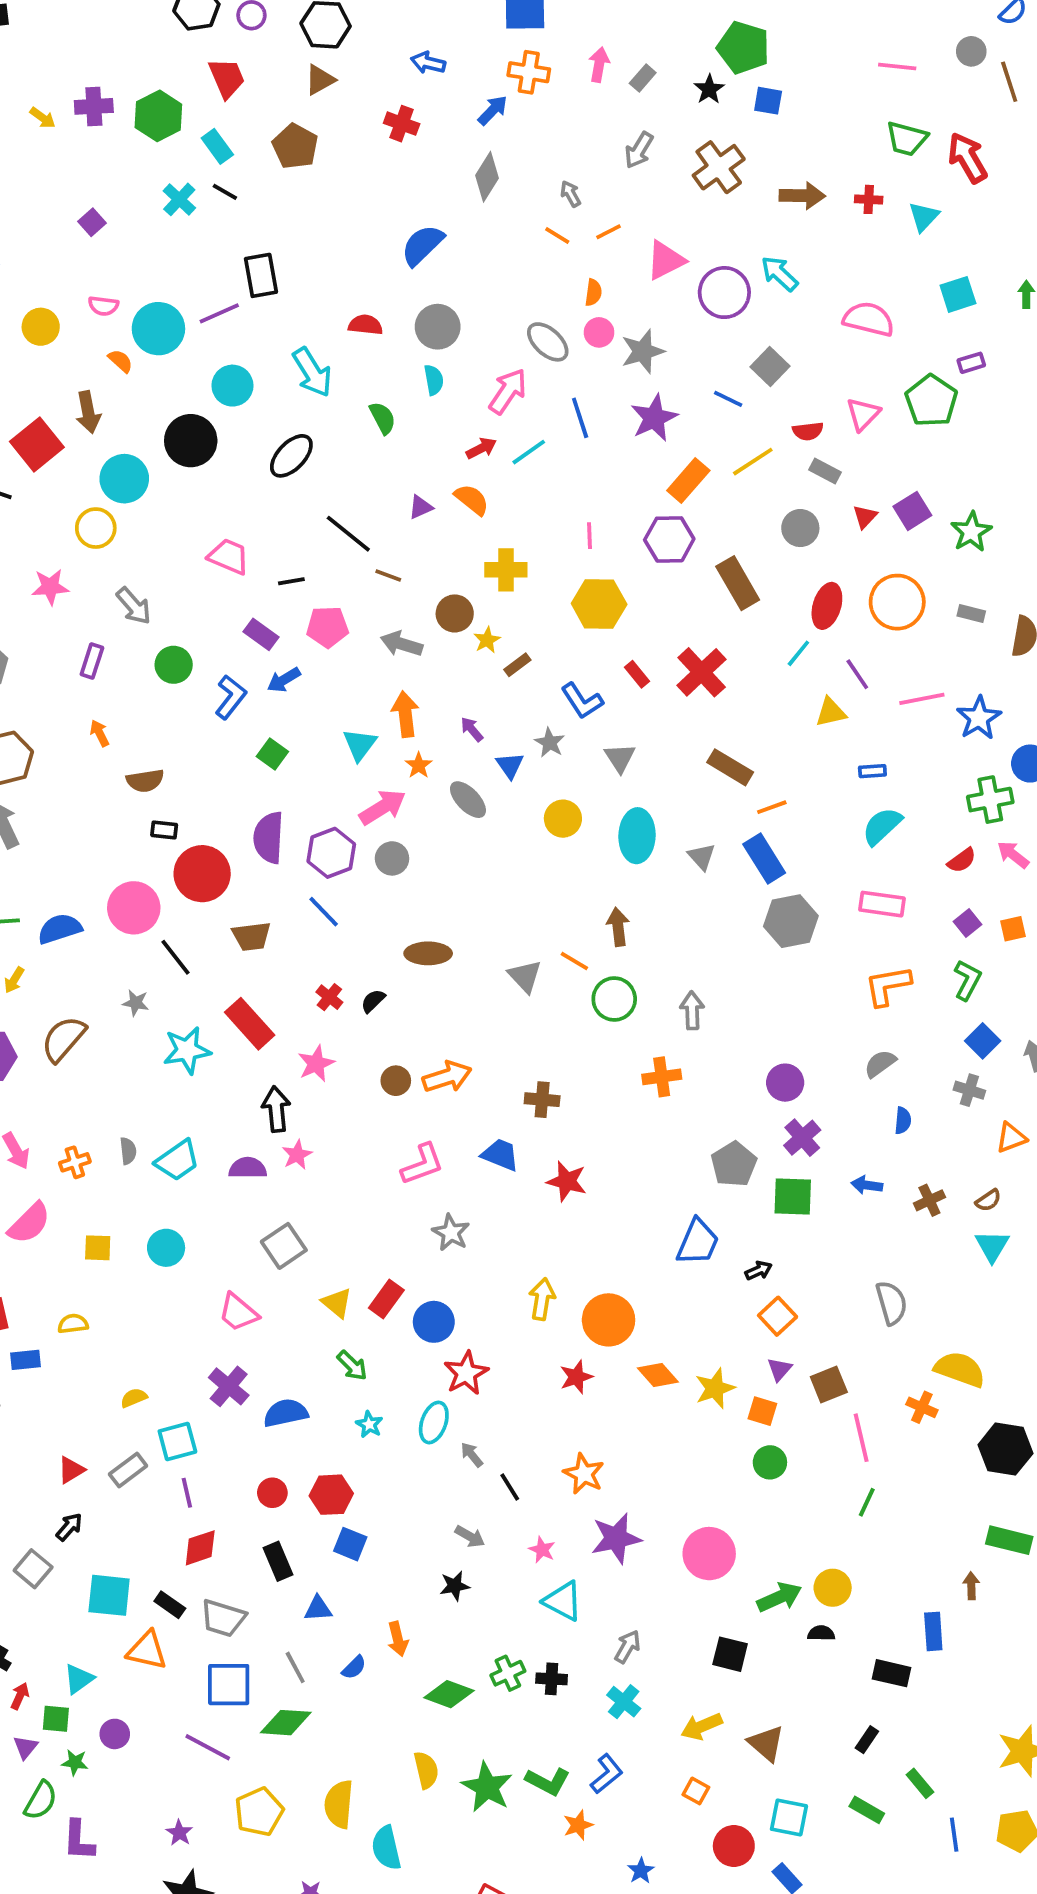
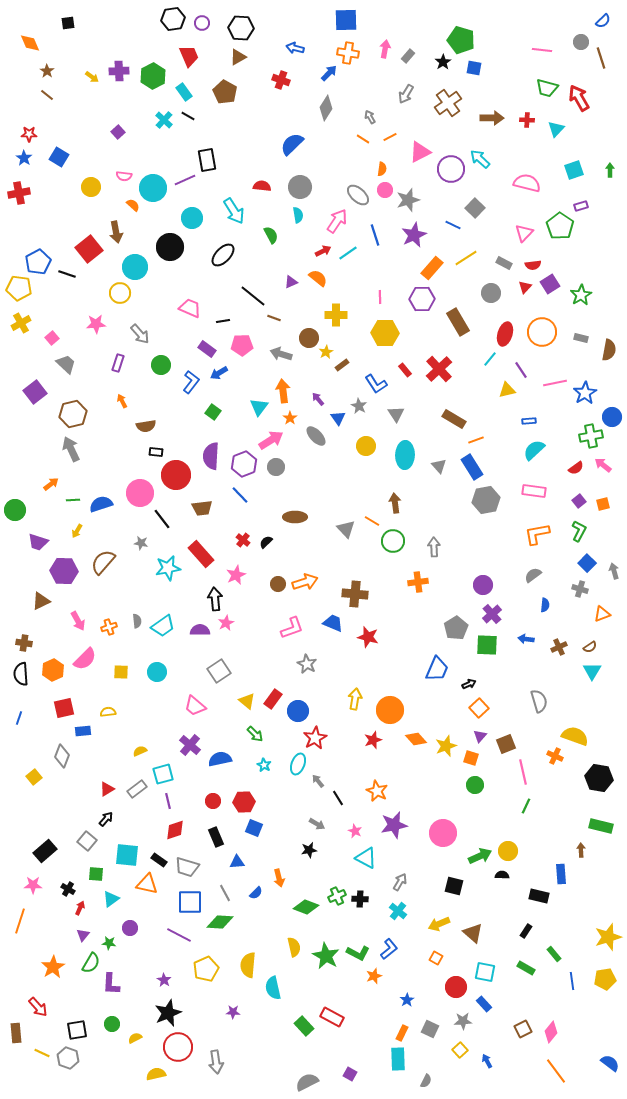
red semicircle: (808, 431) -> (533, 265), moved
brown cross: (542, 1100) -> (355, 594), size x1.4
green square: (56, 1719) -> (96, 874), moved

